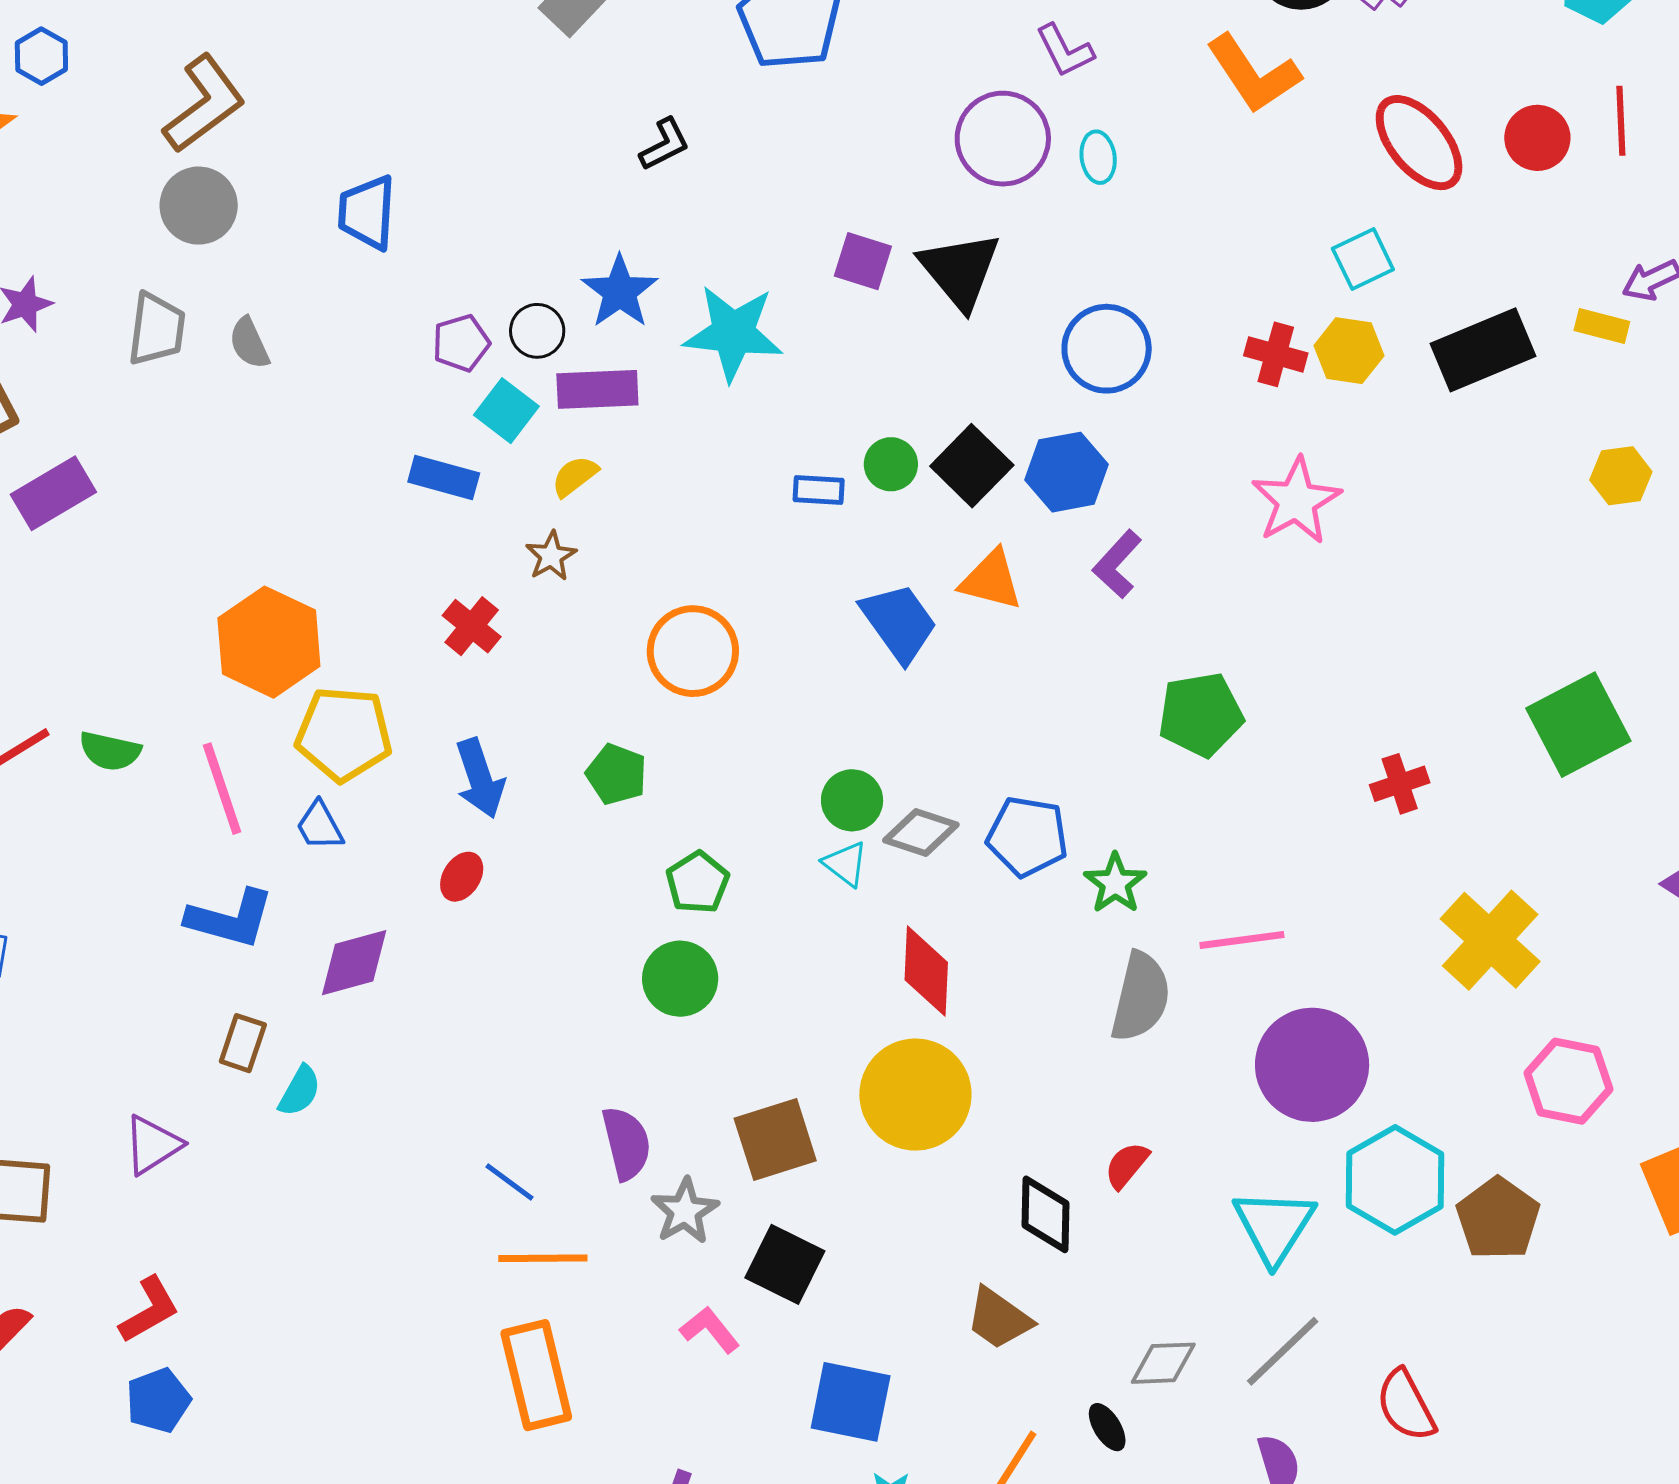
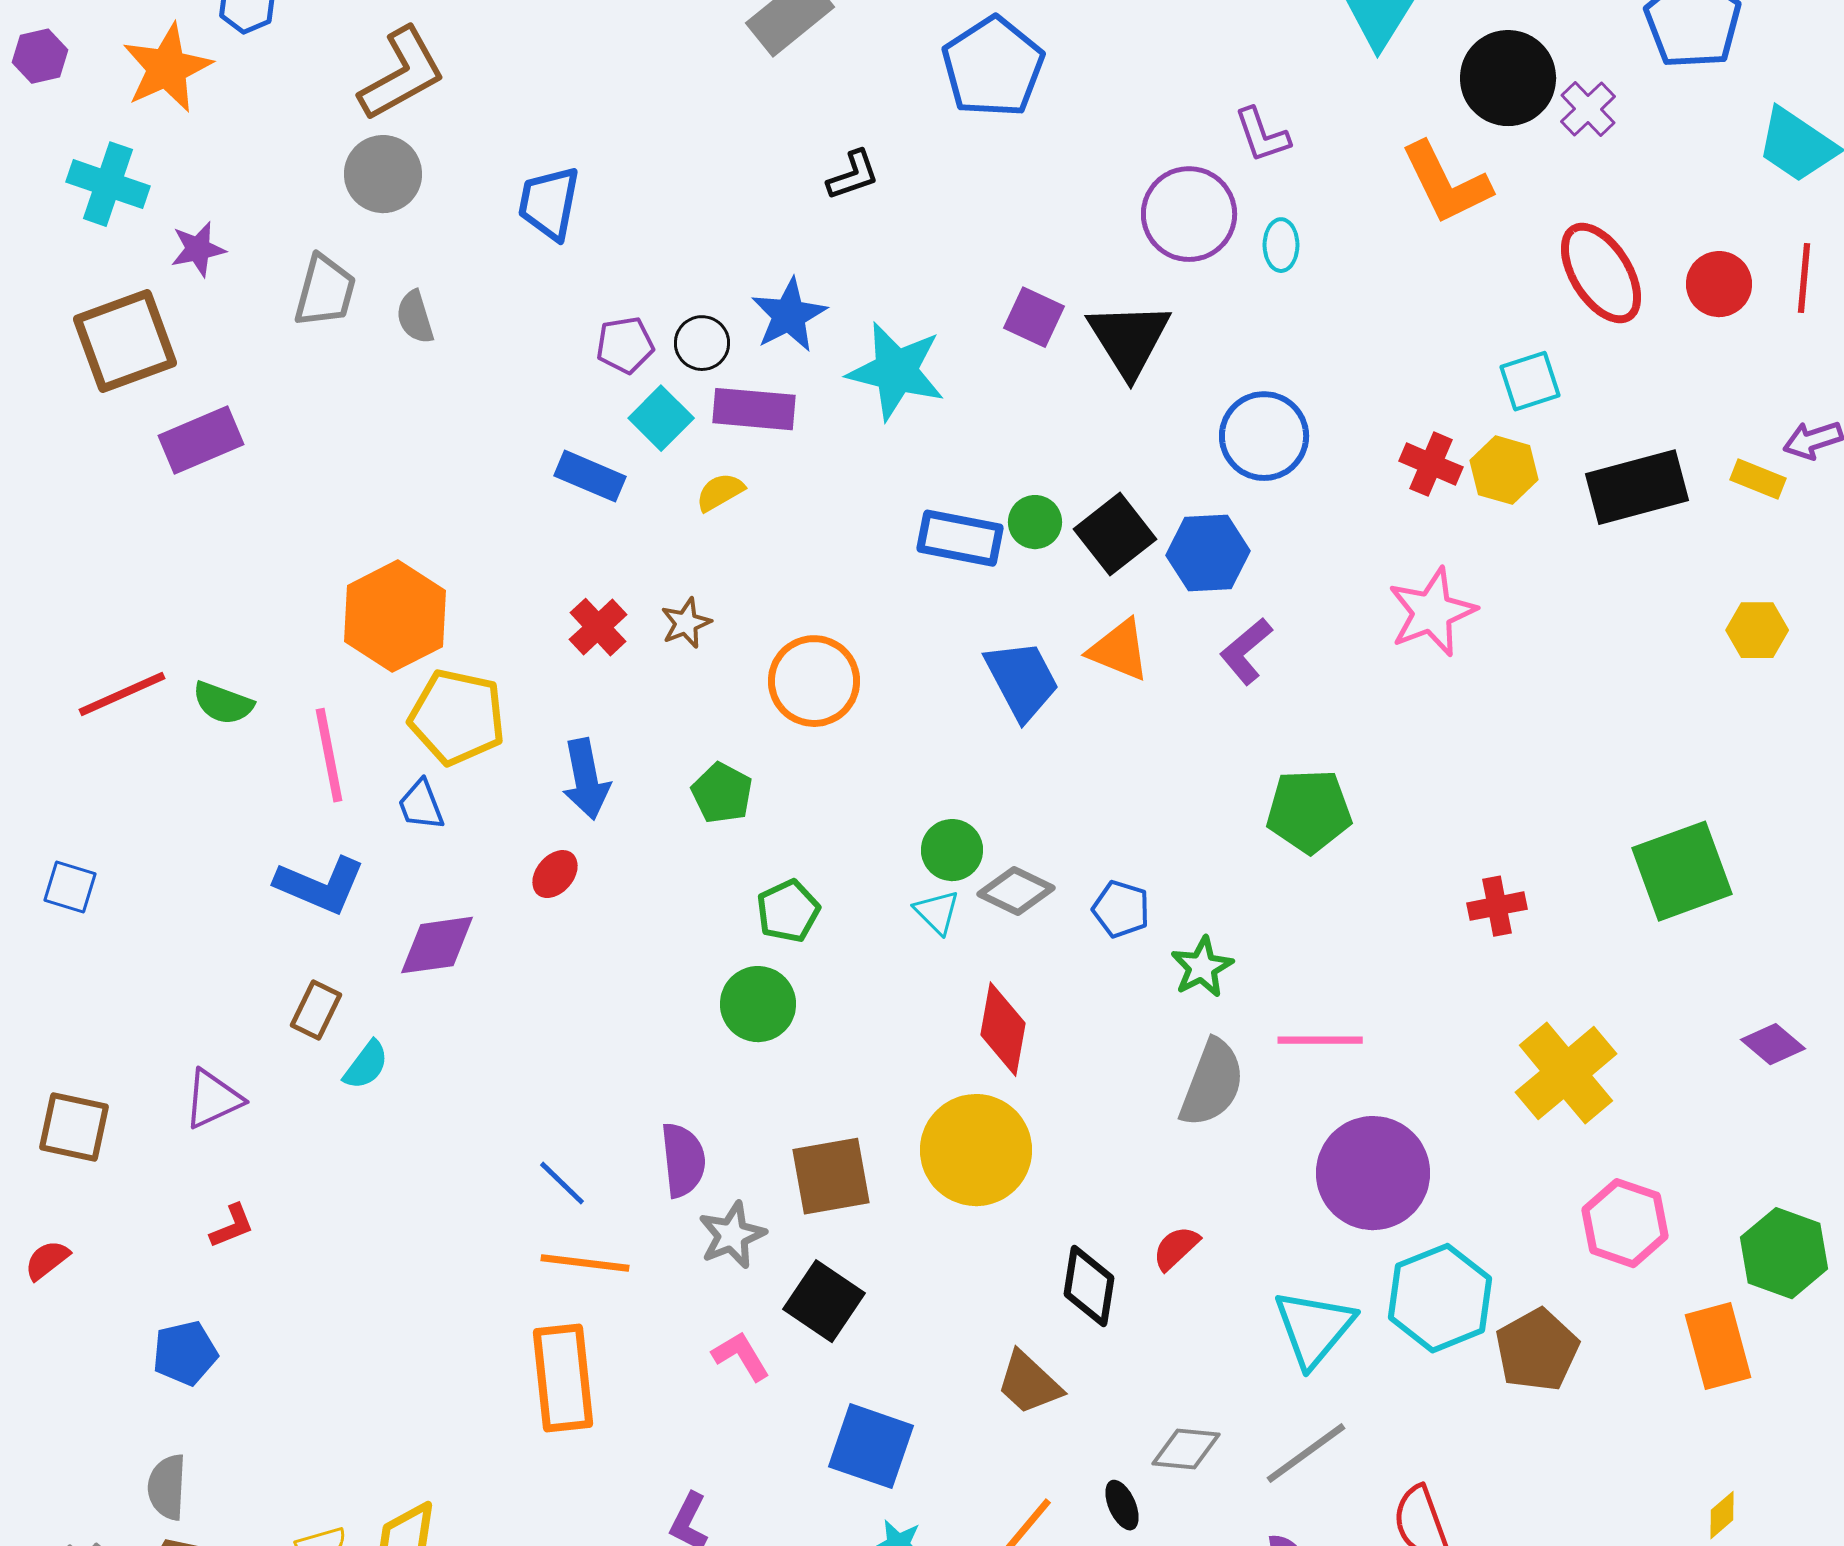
blue rectangle: (819, 490) -> (960, 538), size x1.6
brown star: (551, 556) -> (686, 623), moved
blue pentagon: (1027, 836) -> (1121, 909), size x0.7
red L-shape: (149, 1310) -> (232, 1226), moved, size x0.7

